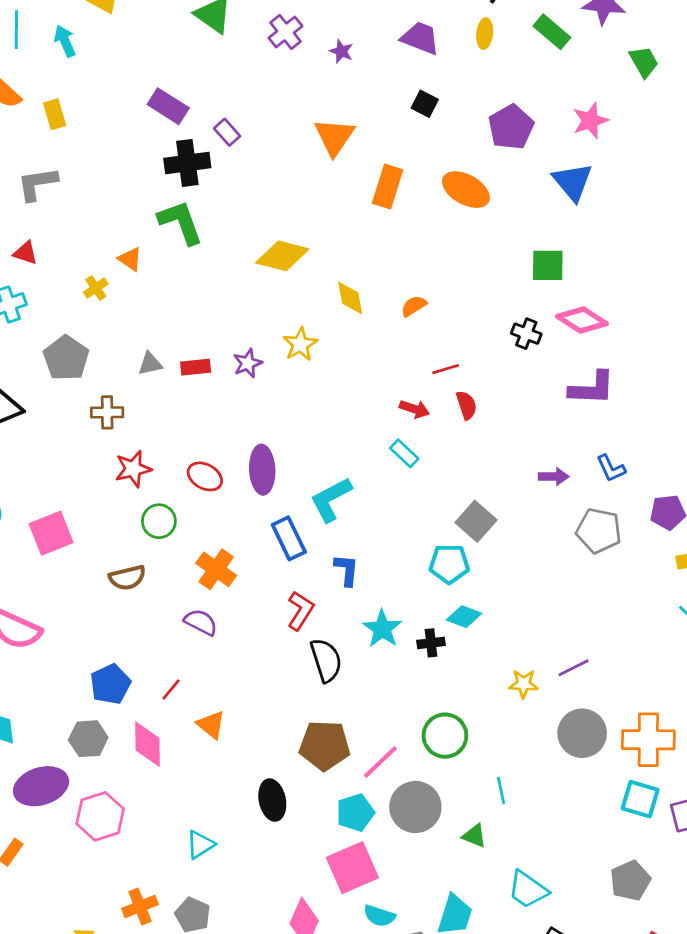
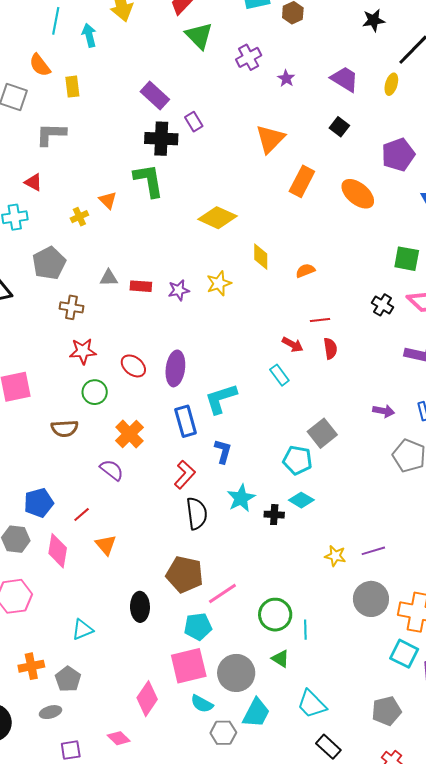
green circle: (445, 736) -> (275, 615), moved
gray circle: (415, 807) -> (236, 673), moved

